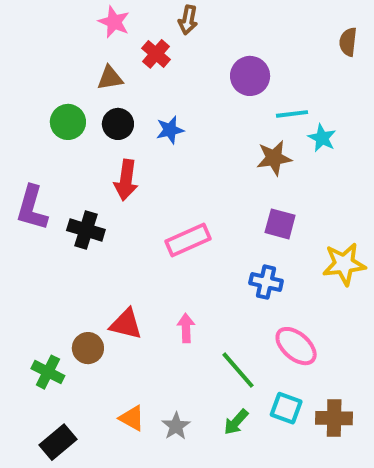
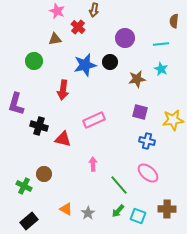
cyan line: (292, 114) -> (161, 44), moved
black circle: (118, 124) -> (110, 62), moved
blue star: (170, 130) -> (85, 65), size x1.6
black cross: (86, 230) -> (39, 126), moved
yellow star: (344, 264) -> (173, 120), moved
blue cross: (266, 282) -> (147, 141), moved
red triangle: (126, 324) -> (63, 139), moved
cyan square: (286, 408) -> (138, 216), moved

